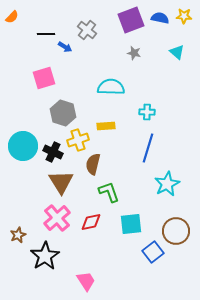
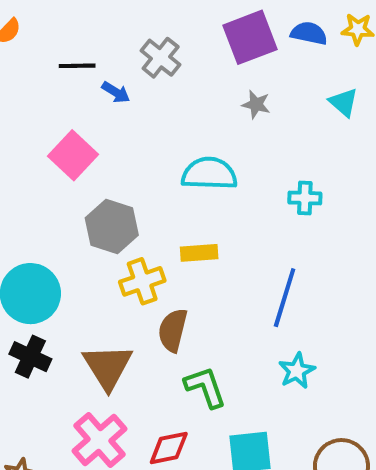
pink square: (44, 78) -> (73, 155), turned -30
cyan cross: (147, 112) -> (305, 198), moved
black cross: (53, 152) -> (30, 357), moved
cyan star: (167, 184) -> (297, 371), moved, size x0.7

